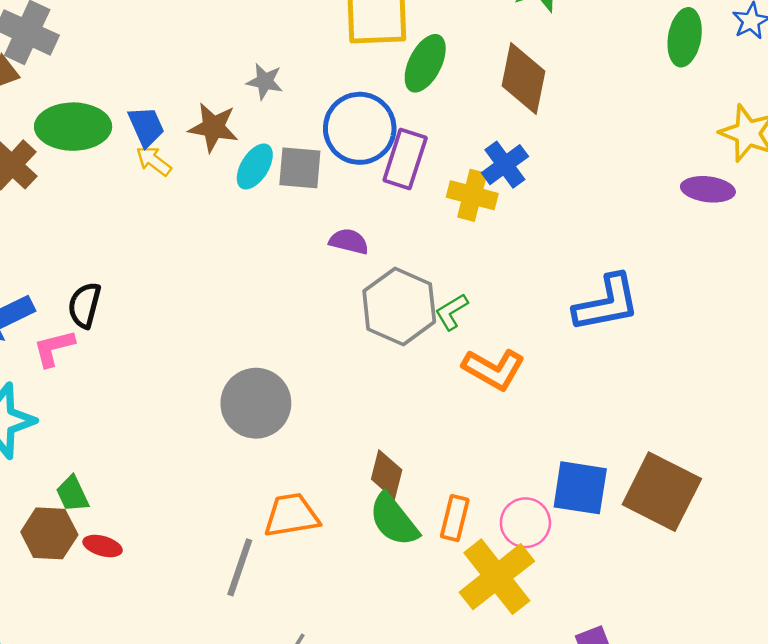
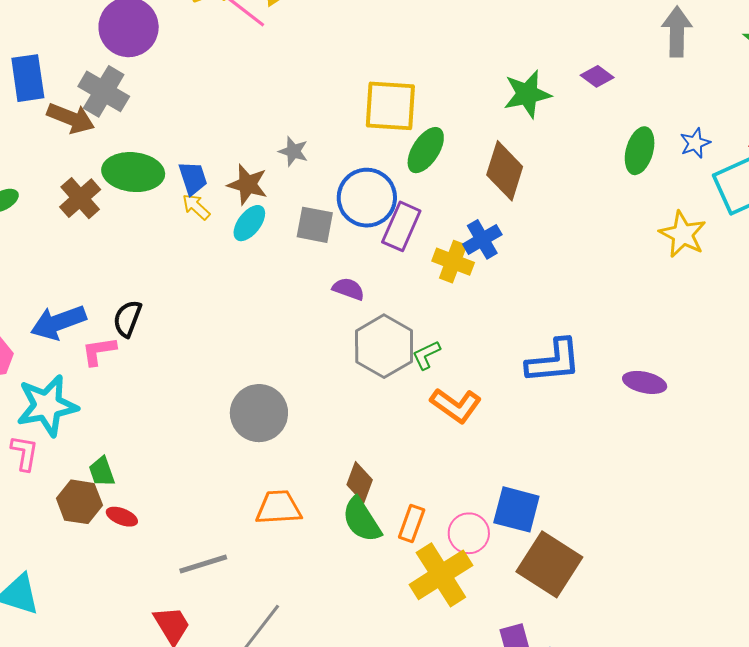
cyan ellipse: (255, 166) -> (249, 223), moved
purple ellipse: (708, 189) -> (645, 382), moved
brown square: (662, 492) -> (549, 564), moved
gray line: (240, 567) -> (203, 564), moved, turned 48

